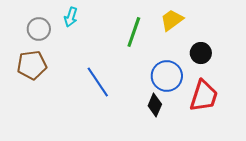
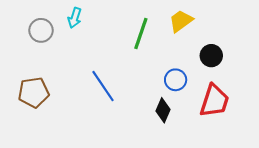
brown pentagon: (32, 65) -> (34, 92), moved
blue circle: (167, 76) -> (176, 80), size x0.7

